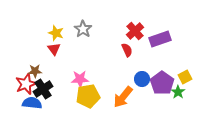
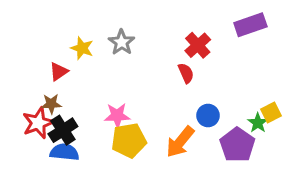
purple rectangle: (160, 39) -> (250, 25), moved
red triangle: (54, 49) -> (59, 72), moved, turned 32
purple pentagon: (162, 83) -> (237, 145), moved
green star: (178, 92) -> (258, 123), moved
blue semicircle: (32, 103) -> (64, 152), moved

